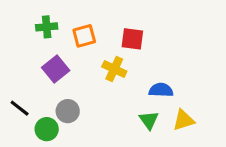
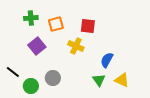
blue semicircle: (161, 90) -> (107, 60), turned -63
gray circle: (68, 111) -> (53, 78), moved
yellow triangle: (183, 120) -> (122, 80), turned 42

